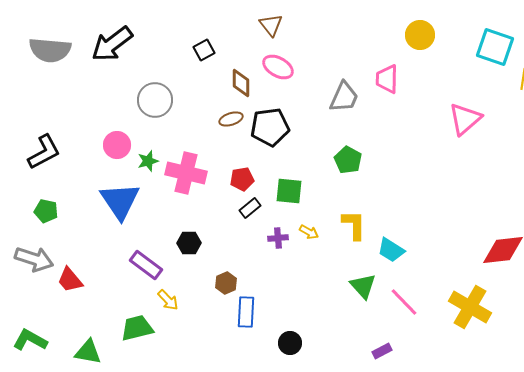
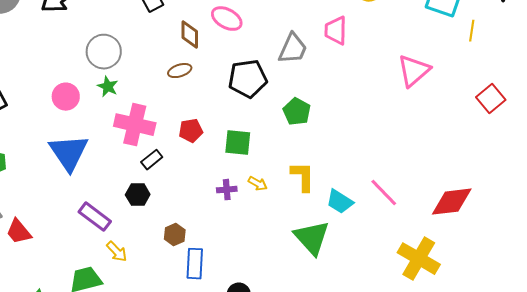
black pentagon: (270, 127) -> (248, 79), moved
green star: (148, 161) -> (108, 87), moved, turned -30
black rectangle: (250, 208) -> (152, 160), moved
green triangle: (363, 286) -> (312, 238), size x1.4
pink line: (404, 302) -> (384, 193), moved

